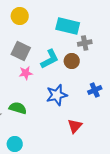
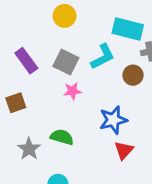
cyan L-shape: (50, 59) -> (103, 57), moved
red triangle: (75, 126) -> (124, 150), moved

